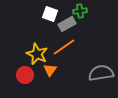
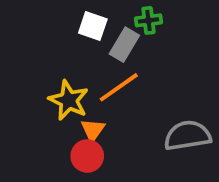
gray rectangle: (67, 24) -> (124, 45), turned -30
red circle: (25, 75) -> (87, 156), moved

